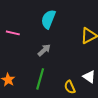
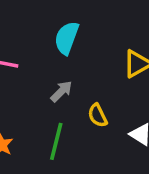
yellow semicircle: (70, 87) -> (98, 115), moved

